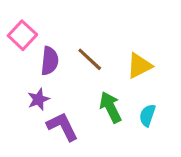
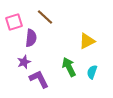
pink square: (22, 35) -> (14, 22), turned 30
brown line: (90, 59) -> (45, 17), moved

